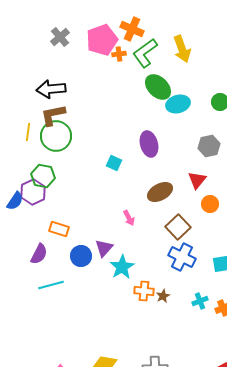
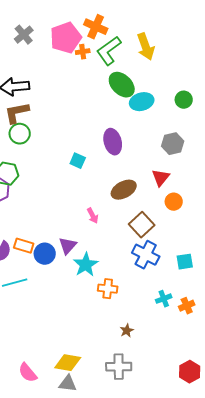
green circle: (56, 136) -> (20, 134), size x0.7
orange rectangle: (59, 229) -> (24, 246), moved
brown star: (163, 296) -> (127, 331), moved

